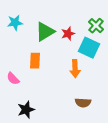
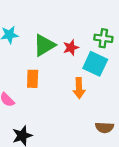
green cross: (96, 26) -> (103, 38), turned -35
brown semicircle: (83, 103) -> (104, 128), moved

